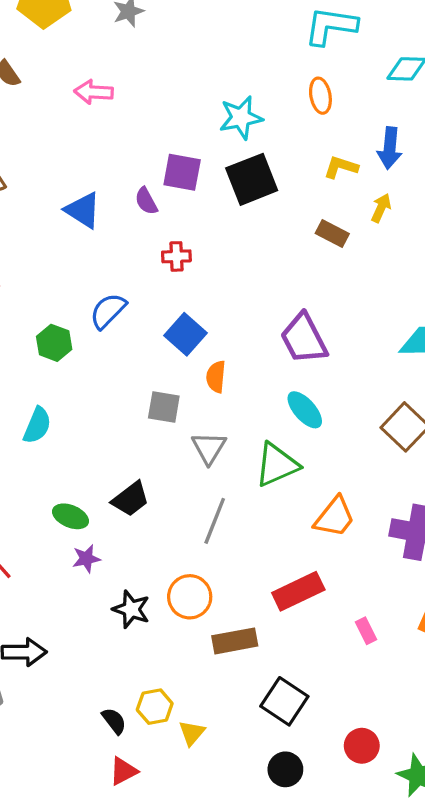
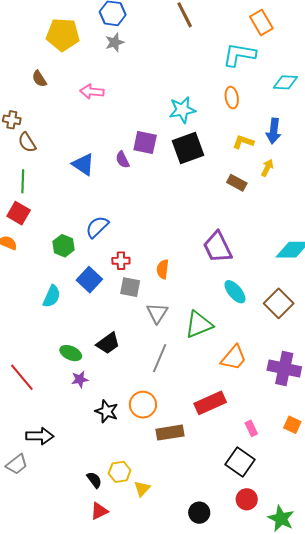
red cross: (176, 256) -> (121, 261), moved
blue square: (186, 334) -> (89, 280), moved
cyan ellipse: (305, 410) -> (235, 292), moved
black square: (284, 701) -> (240, 462), moved

